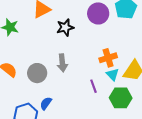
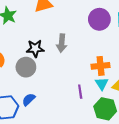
black star: (65, 27) -> (35, 48), moved
gray arrow: (62, 63) -> (62, 43), moved

